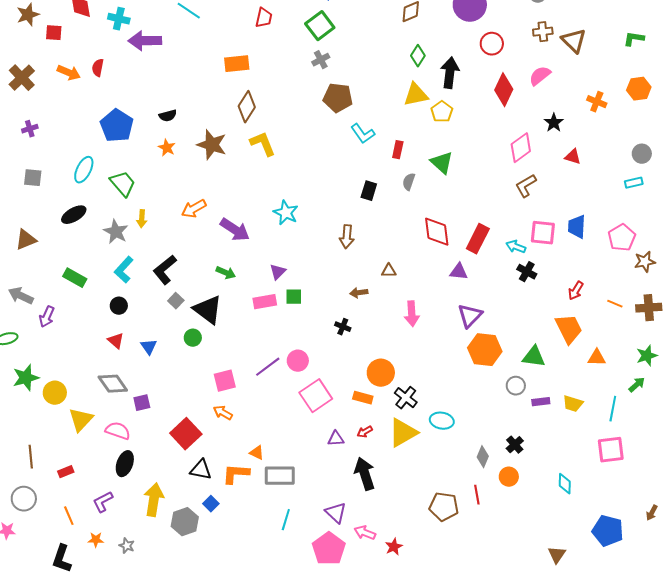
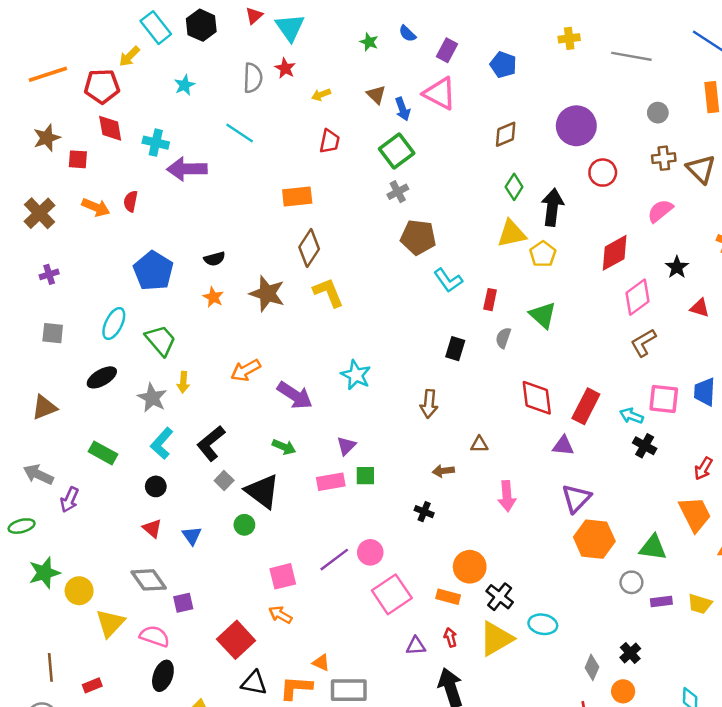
red diamond: (504, 90) -> (615, 253), moved, turned 36
red arrow: (365, 432) -> (451, 637), turned 105

